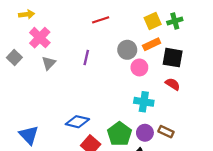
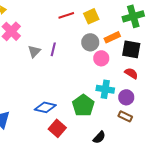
yellow square: (153, 21) -> (91, 16), moved
green cross: (175, 21) -> (133, 16), size x1.5
gray triangle: (49, 63) -> (34, 51), moved
purple circle: (145, 133) -> (126, 97), moved
green pentagon: (119, 134) -> (83, 105), moved

